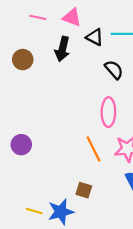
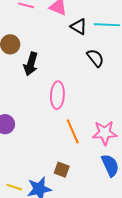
black arrow: (62, 49) -> (31, 64), moved
pink ellipse: (108, 112) -> (57, 95), moved

